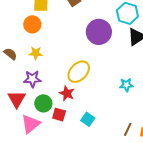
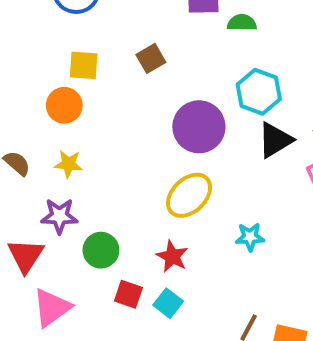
yellow ellipse: (79, 72) -> (189, 195), moved
red star: (67, 93) -> (172, 256), moved
green circle: (43, 103) -> (101, 250), moved
red square: (59, 115) -> (128, 294), moved

